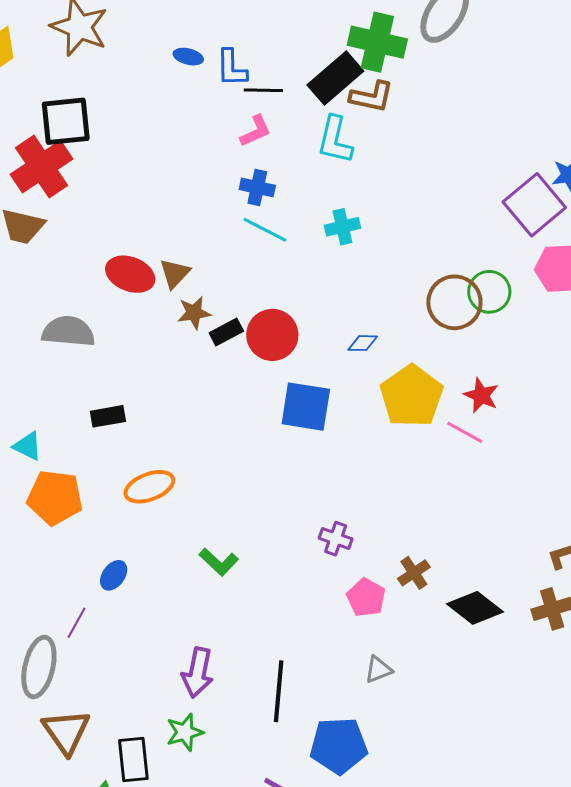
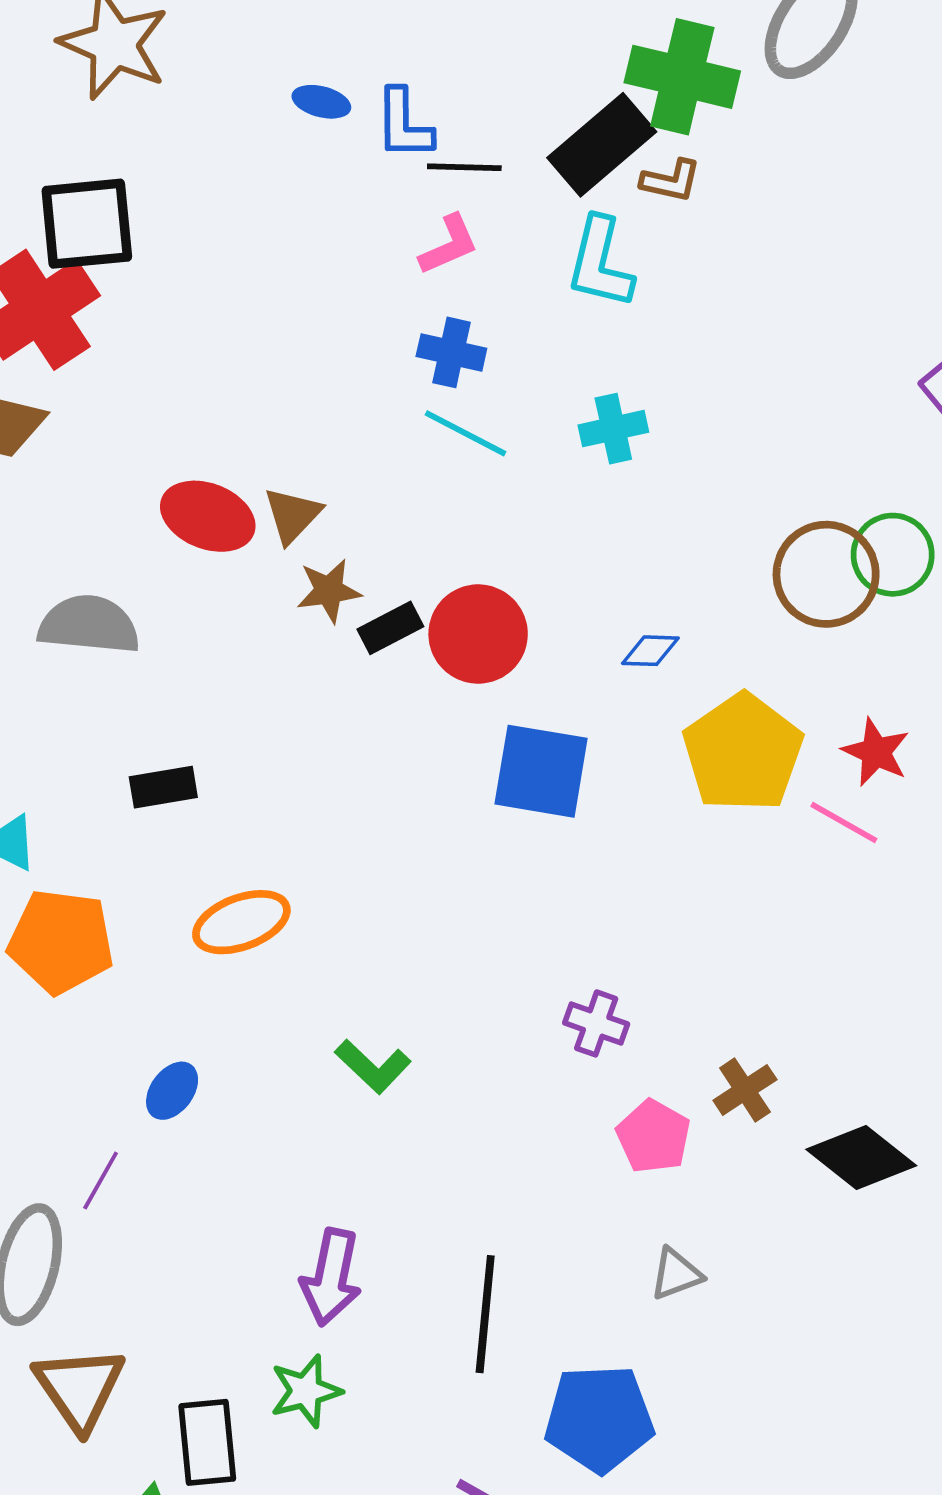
brown L-shape: (372, 97) -> (671, 181), size x0.7

